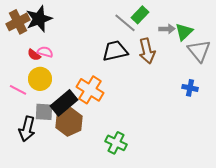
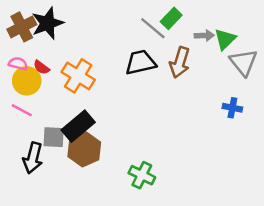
brown arrow: (147, 51) -> (180, 62), turned 30
pink semicircle: (45, 52) -> (18, 64), moved
yellow circle: (40, 79) -> (27, 81), moved
orange cross: (90, 90) -> (78, 76), moved

